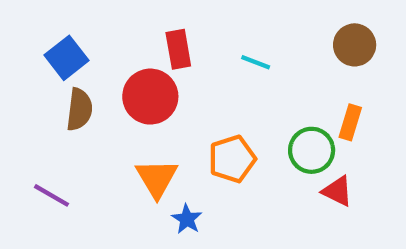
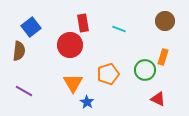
brown semicircle: (79, 109) -> (19, 51), moved
red triangle: (337, 191) -> (158, 99), moved

